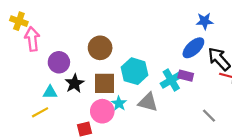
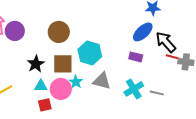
purple circle: (59, 62) -> (15, 31), moved
cyan cross: (171, 80) -> (134, 89), moved
cyan triangle: (50, 92) -> (41, 86), moved
gray line: (209, 116) -> (157, 93), turned -32

